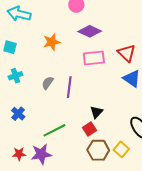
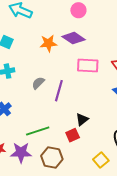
purple diamond: (90, 31) -> (74, 38), moved
brown hexagon: (98, 150) -> (52, 157), moved

